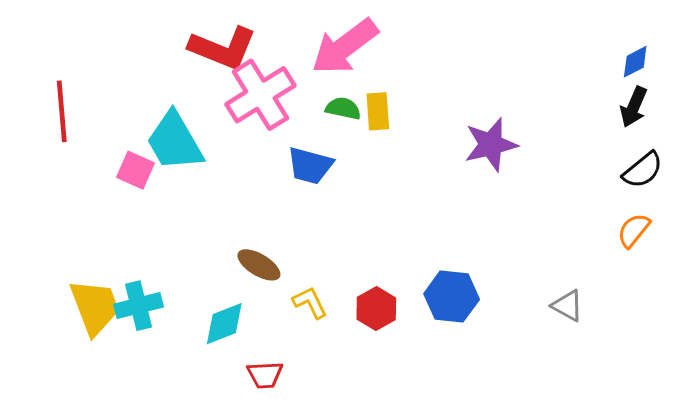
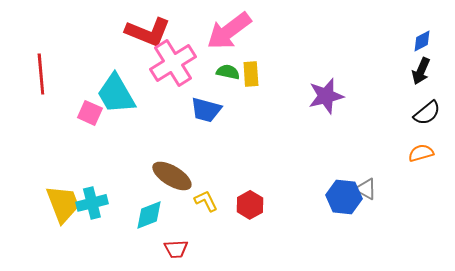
orange semicircle: (634, 230) -> (421, 153), turned 35
brown ellipse: (259, 265) -> (172, 176), size x1.4
blue hexagon: (452, 297) -> (344, 197), moved
gray triangle: (567, 306) -> (366, 189), moved

